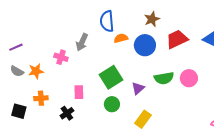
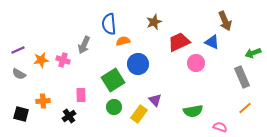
blue circle: (145, 45) -> (138, 64), moved
orange star: (36, 71) -> (41, 60), moved
green semicircle: (164, 78) -> (193, 111), moved
pink circle: (189, 78) -> (196, 63), moved
purple triangle: (138, 88) -> (155, 100), moved, turned -32
yellow rectangle: (143, 119) -> (139, 114), moved

